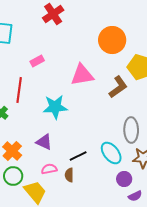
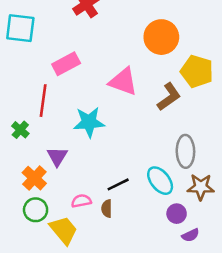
pink rectangle: (37, 61) -> (66, 64), size x1.5
pink triangle: (82, 75) -> (123, 81), turned 30
purple triangle: (44, 142) -> (57, 156), moved, turned 36

